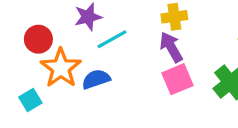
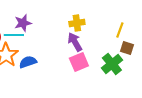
cyan line: (112, 39) -> (14, 35), moved, turned 30

